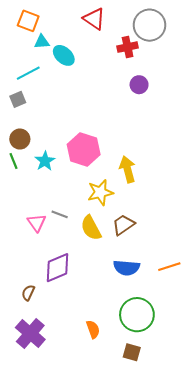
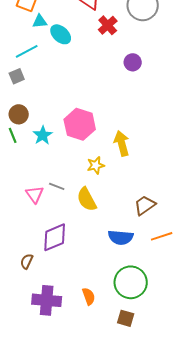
red cross: (128, 47) -> (108, 25), moved, turned -30
yellow star: (100, 192) -> (96, 165), size x0.7
brown trapezoid: (123, 225) -> (145, 205), moved
purple cross: (30, 333) -> (47, 300), moved, turned -36

